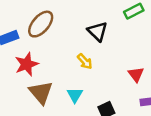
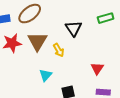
brown triangle: (41, 92) -> (37, 41), moved

